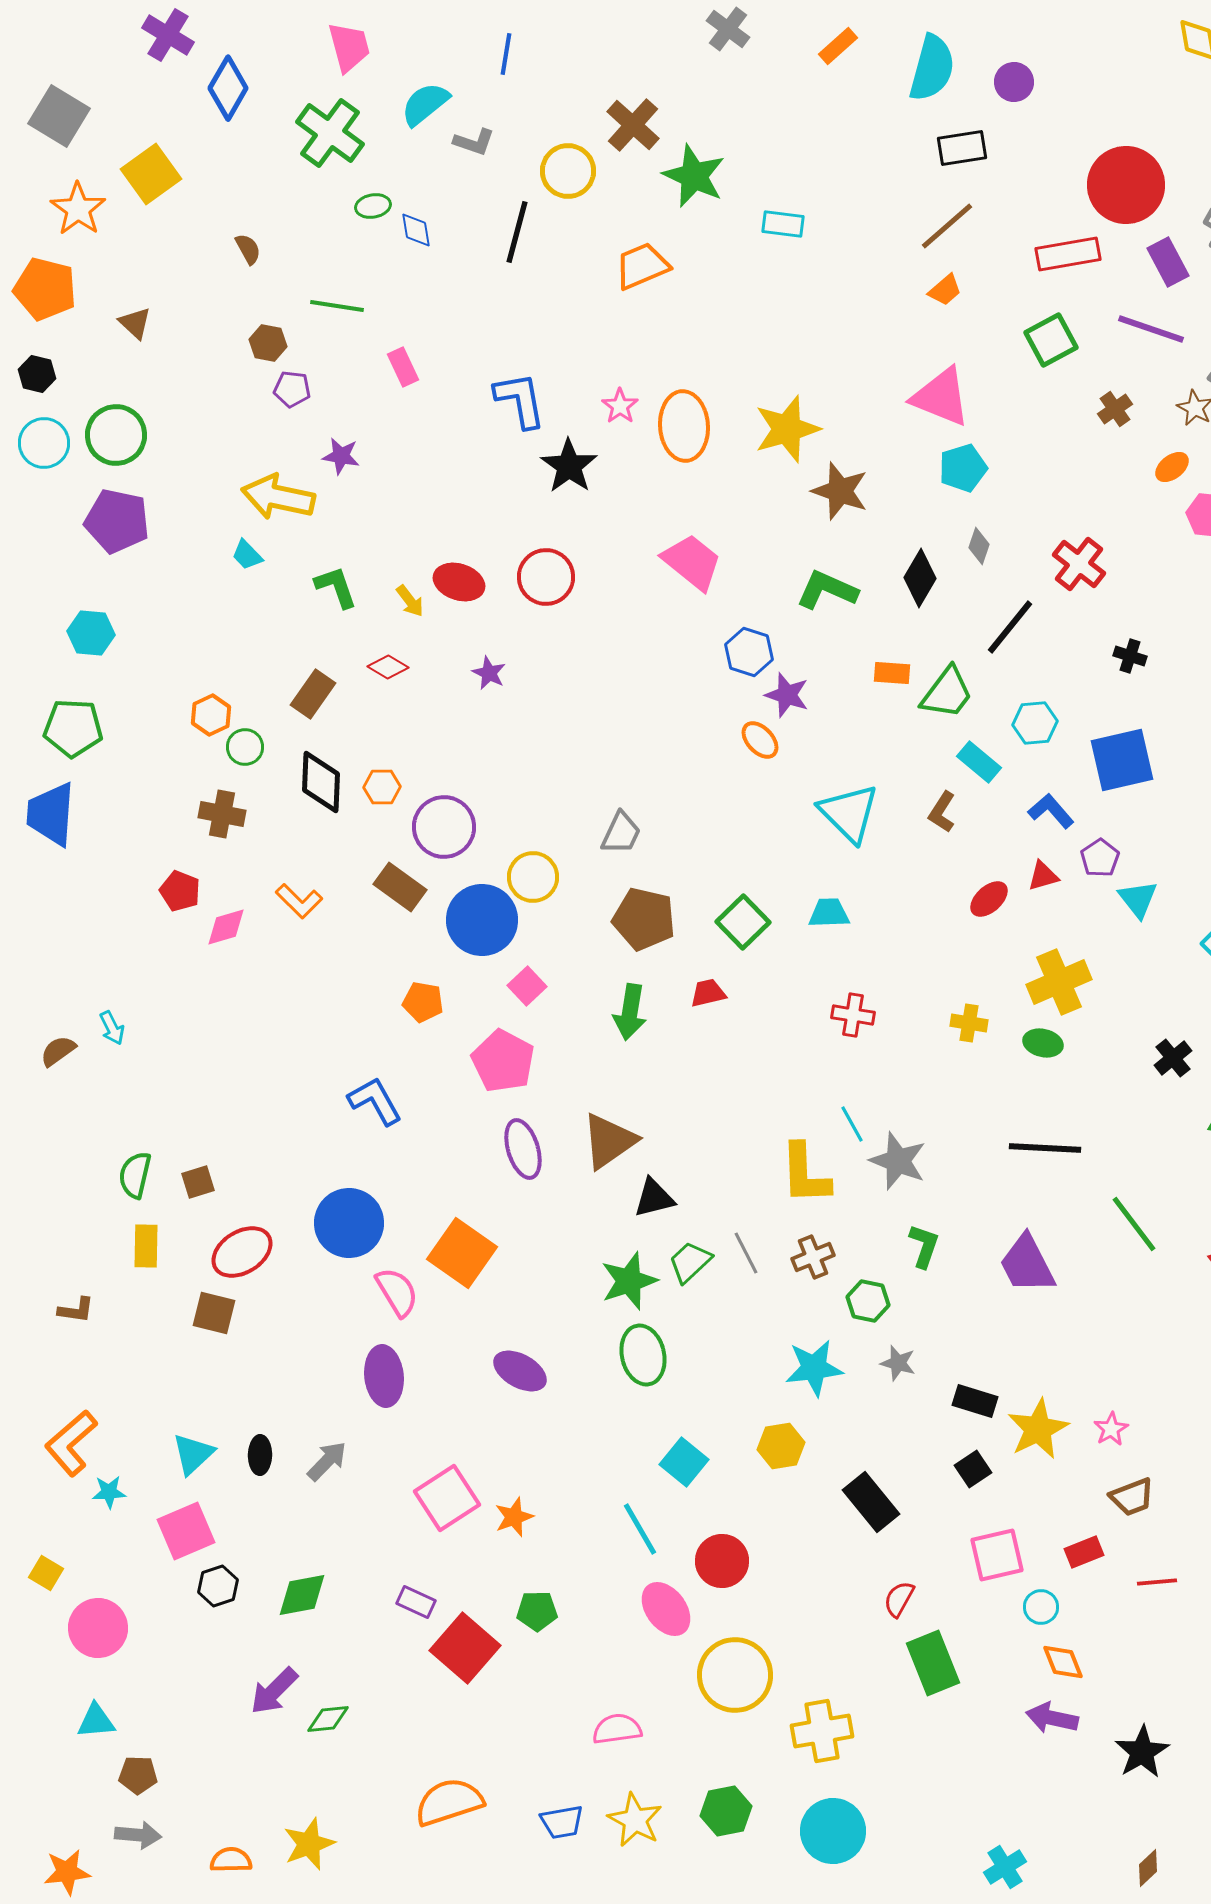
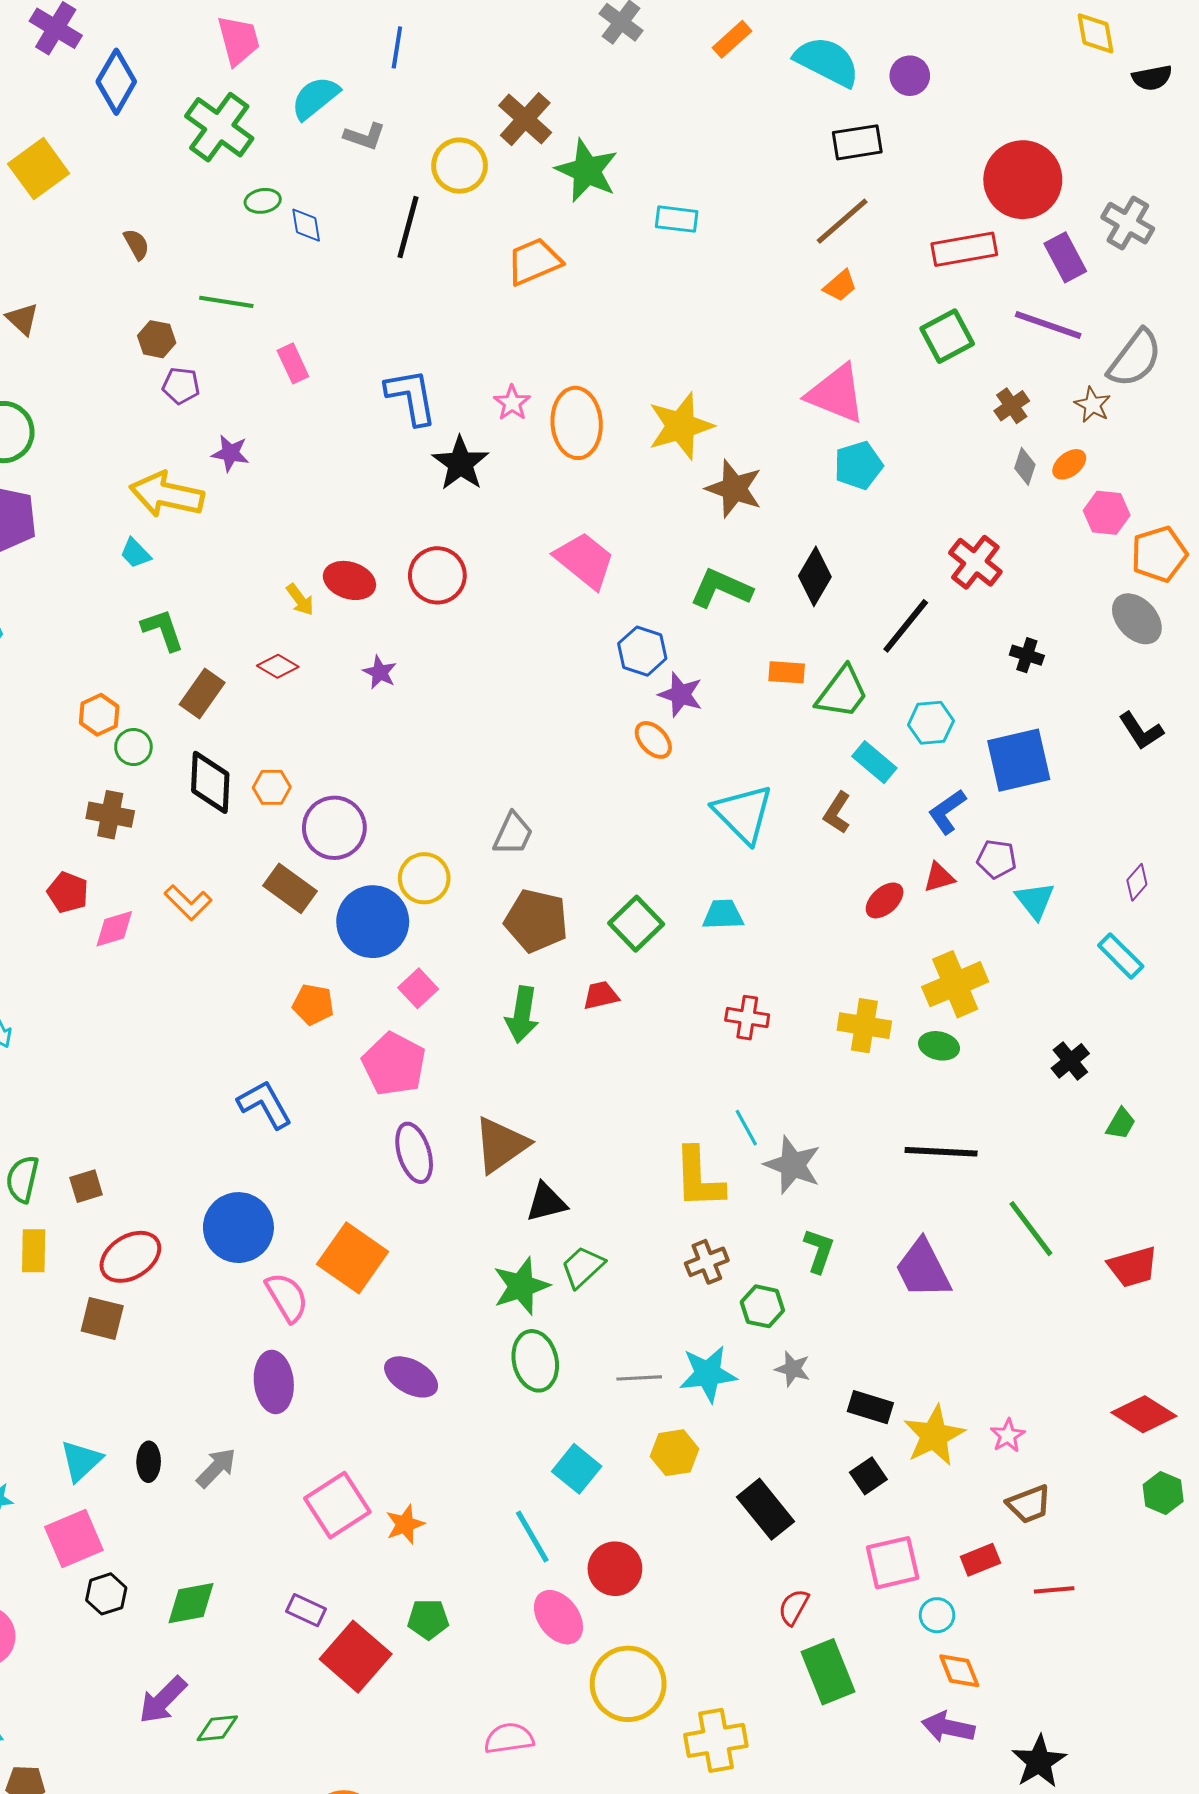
cyan semicircle: (932, 68) -> (827, 62), turned -78
gray diamond: (979, 546) -> (1025, 466), moved
green L-shape: (336, 587) -> (163, 630), moved
blue L-shape: (1051, 811) -> (947, 812), turned -84
purple pentagon: (1100, 858) -> (997, 859), turned -30
yellow cross: (969, 1023) -> (864, 1026), size x1.4
gray line: (746, 1253) -> (639, 1378), moved, turned -66

